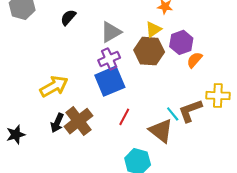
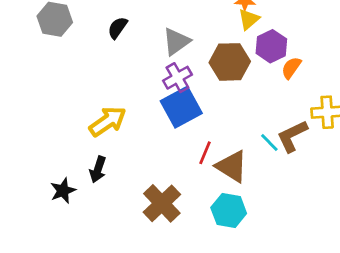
yellow triangle: (153, 29) -> (249, 19), moved
brown cross: (78, 121) -> (162, 203), moved
black arrow: (57, 123) -> (98, 169), moved
brown triangle: (161, 131) -> (232, 166), moved

